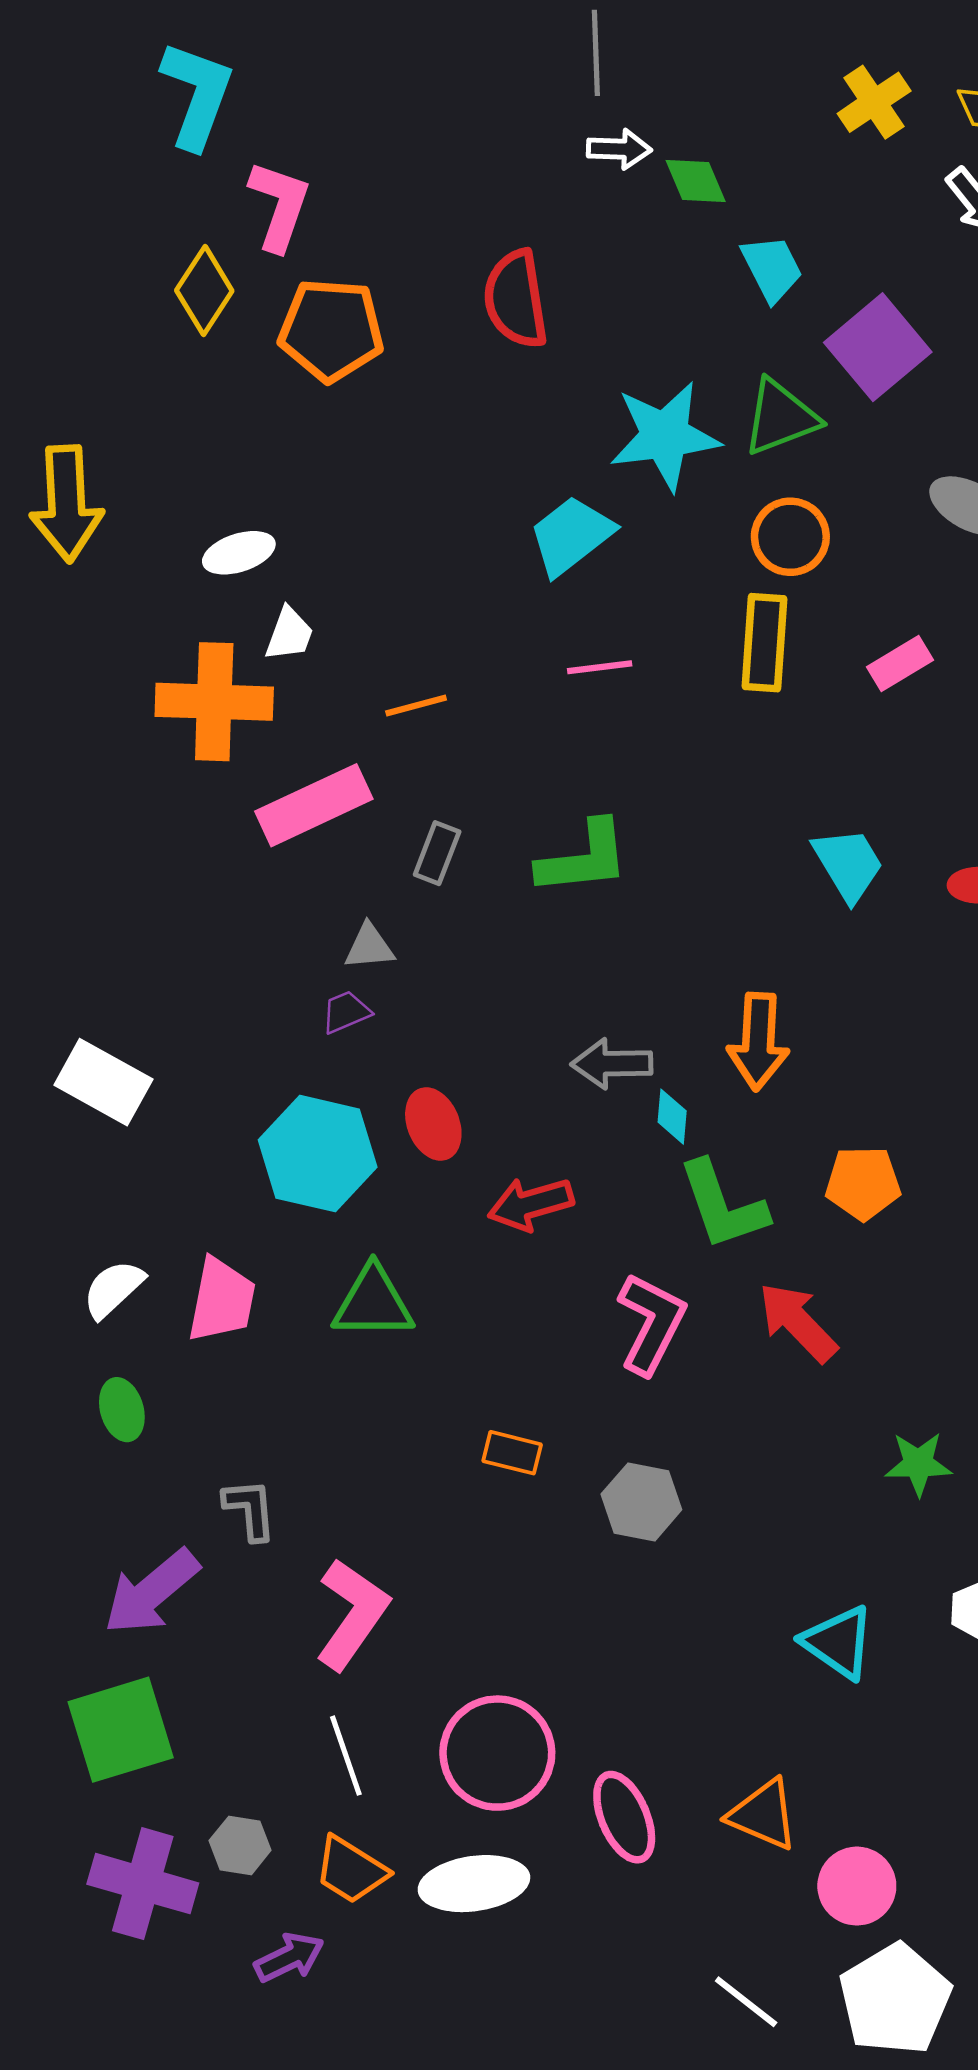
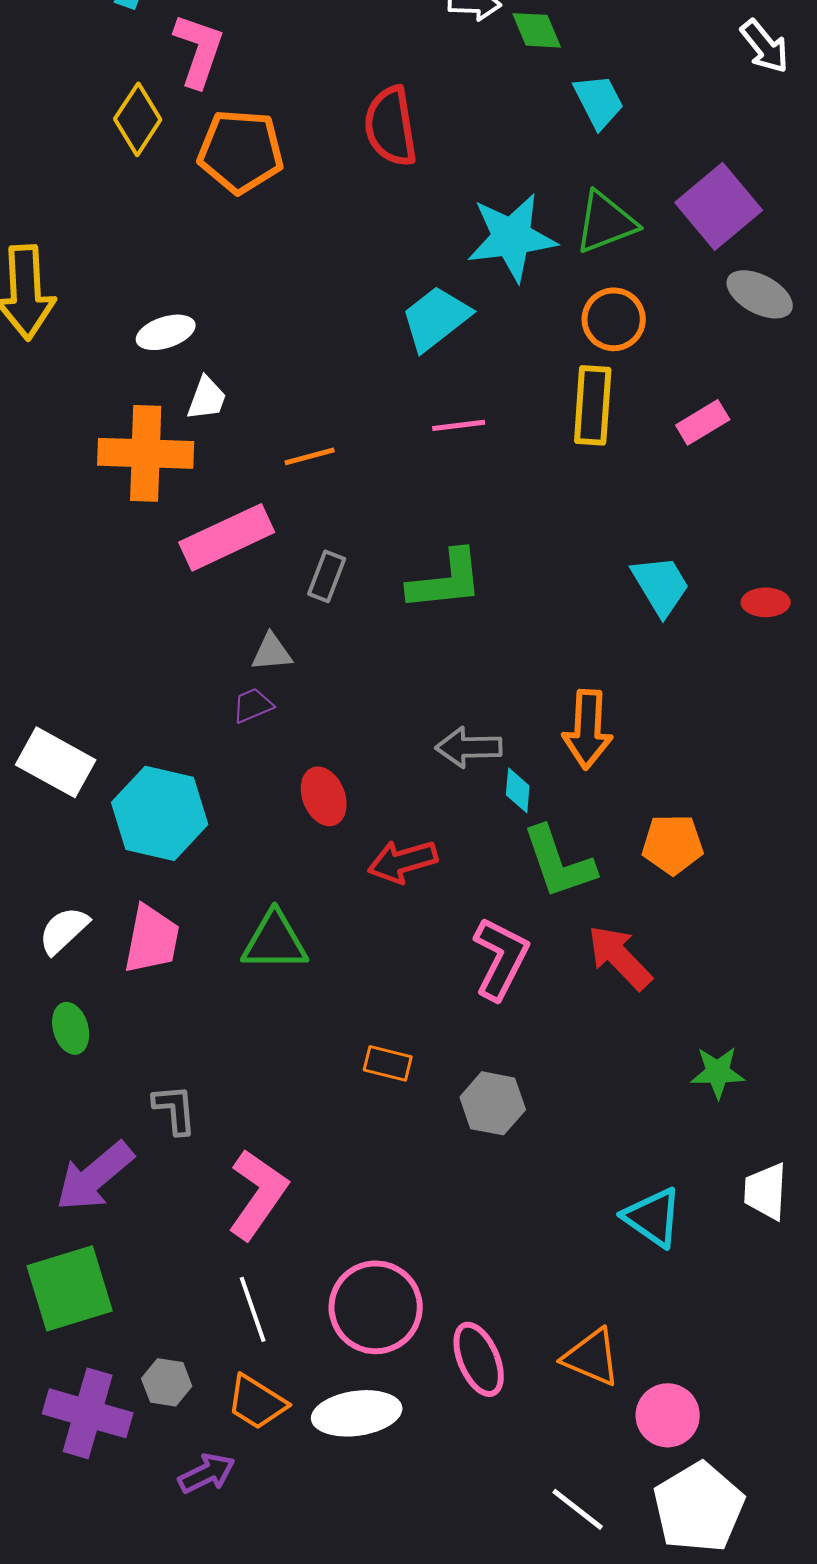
purple square: (878, 347) -> (719, 206), moved
cyan hexagon: (318, 1154) -> (160, 813), moved

